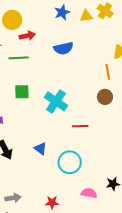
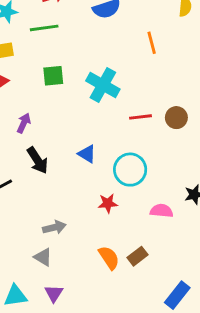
orange line: (108, 72) -> (152, 43), moved
brown circle: (105, 97) -> (176, 118), moved
red star: (52, 202) -> (108, 203), moved

